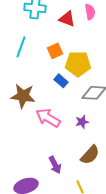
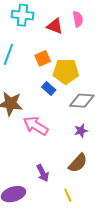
purple star: (82, 122) -> (81, 131), moved

